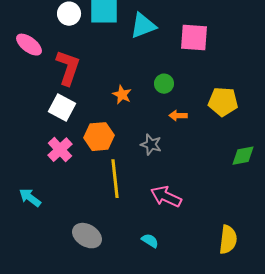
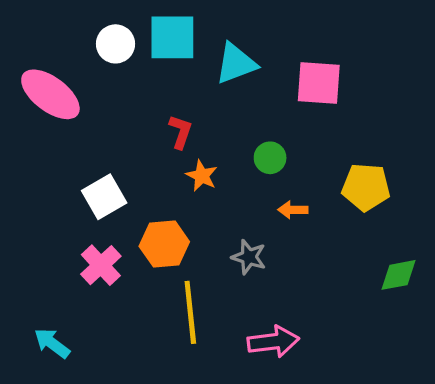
pink ellipse: (29, 45) -> (50, 94), size x1.4
red L-shape: (68, 68) -> (181, 132), moved, size x0.6
white square: (62, 108) -> (104, 197), turned 32
pink arrow: (166, 197) -> (273, 342), turned 148

